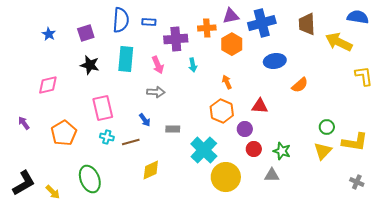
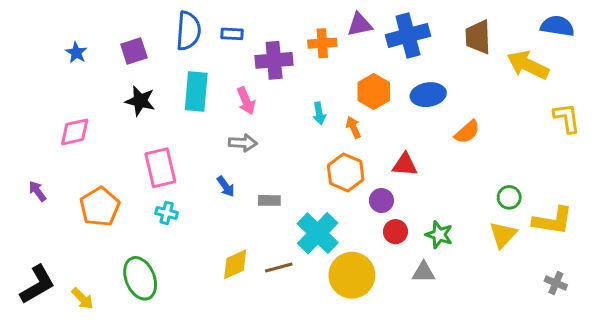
orange hexagon: (232, 44) -> (374, 91), moved
cyan arrow: (193, 65) -> (319, 113), moved
brown line: (131, 142) -> (279, 267), moved

